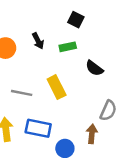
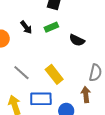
yellow rectangle: (57, 87) -> (54, 74), moved
gray line: (22, 93) -> (21, 73), turned 42

